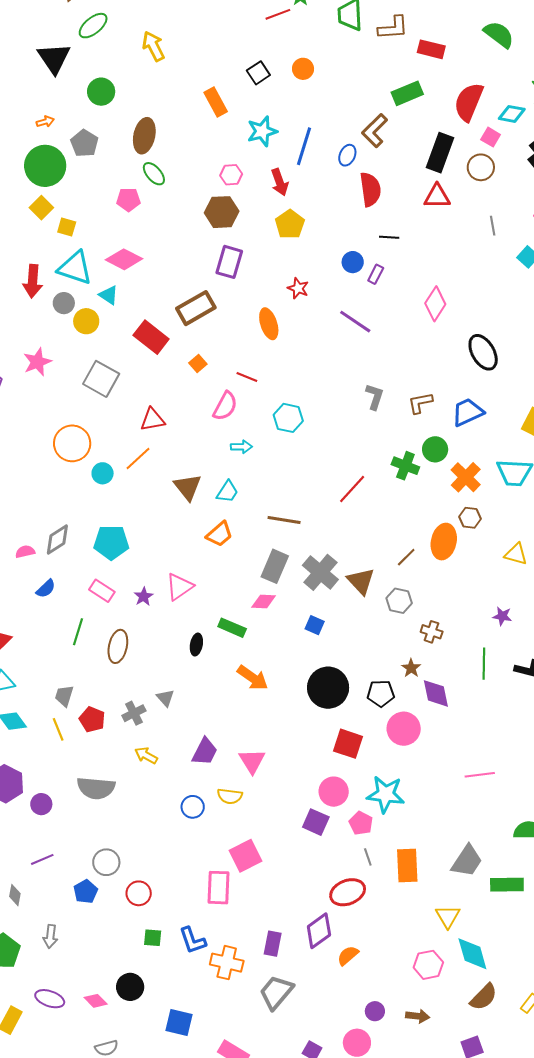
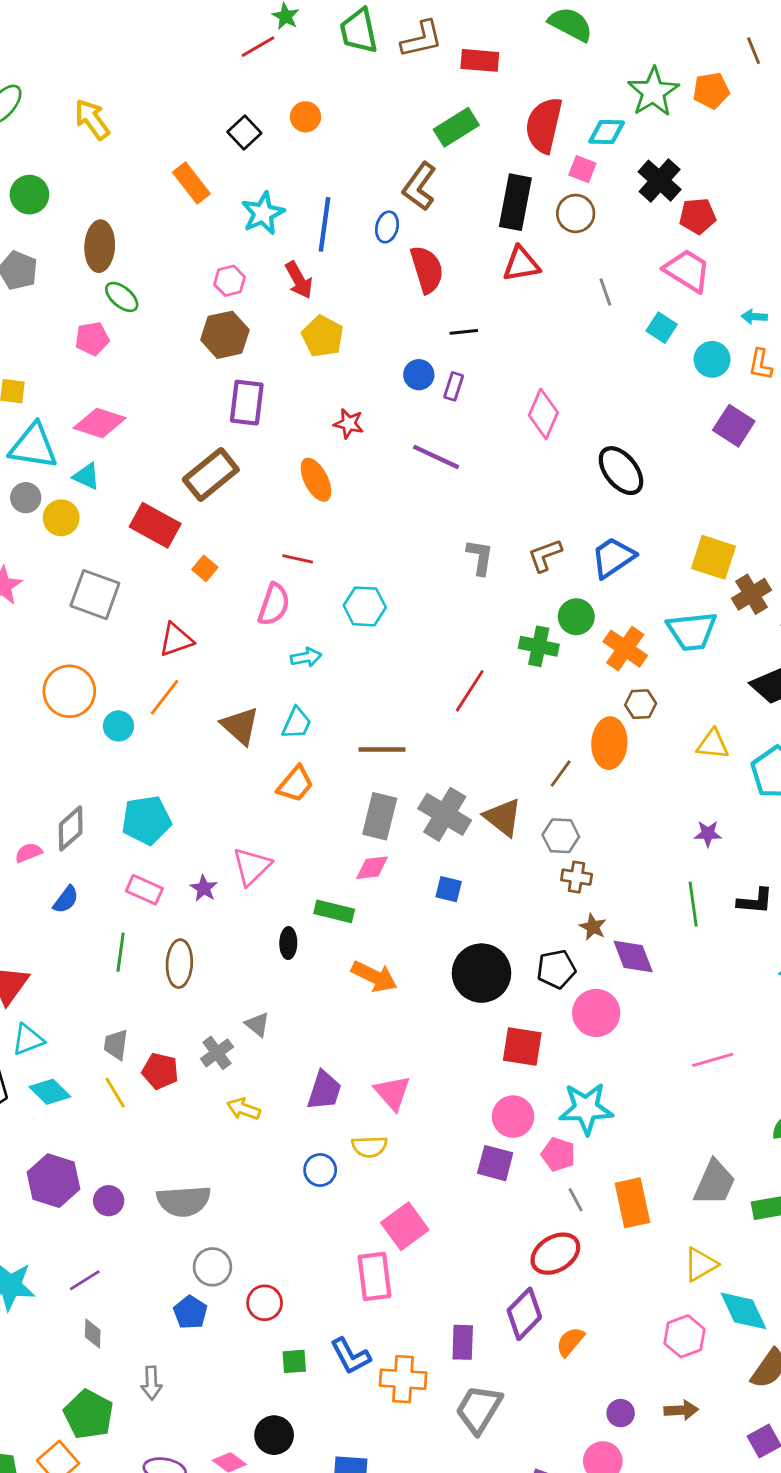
orange square: (198, 363) -> (205, 568), moved
brown cross: (432, 632) -> (577, 877), moved
gray semicircle: (96, 788) -> (184, 1201), moved
purple line: (42, 859) -> (85, 1280), moved
yellow triangle: (448, 916) -> (701, 1264), turned 40

